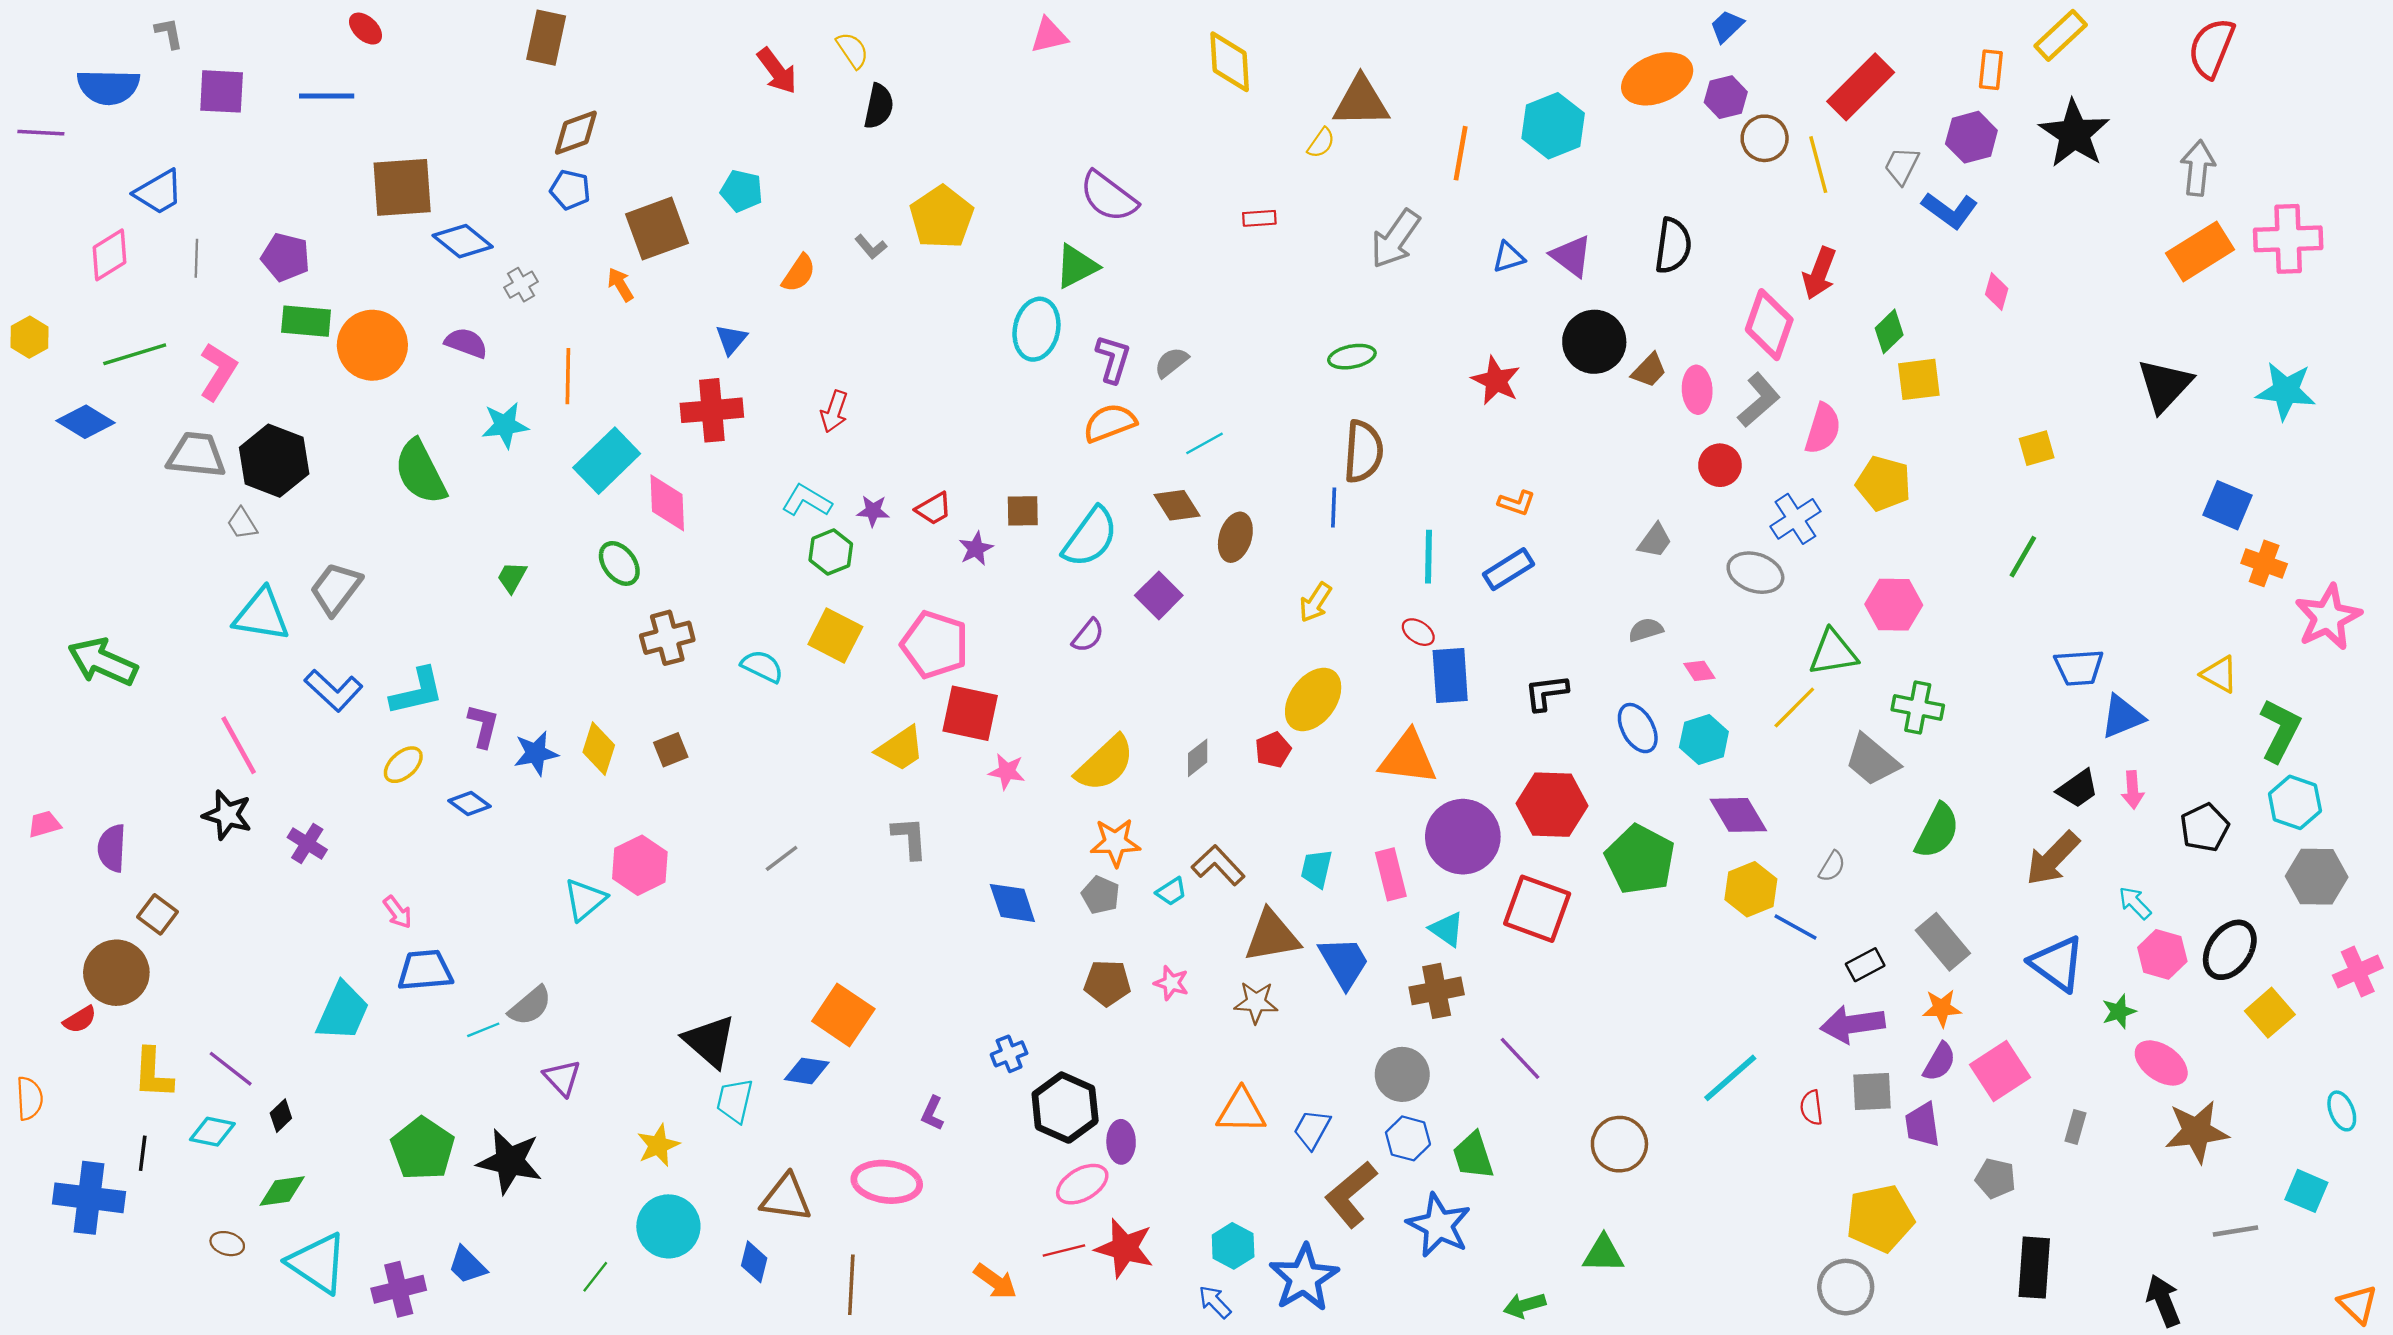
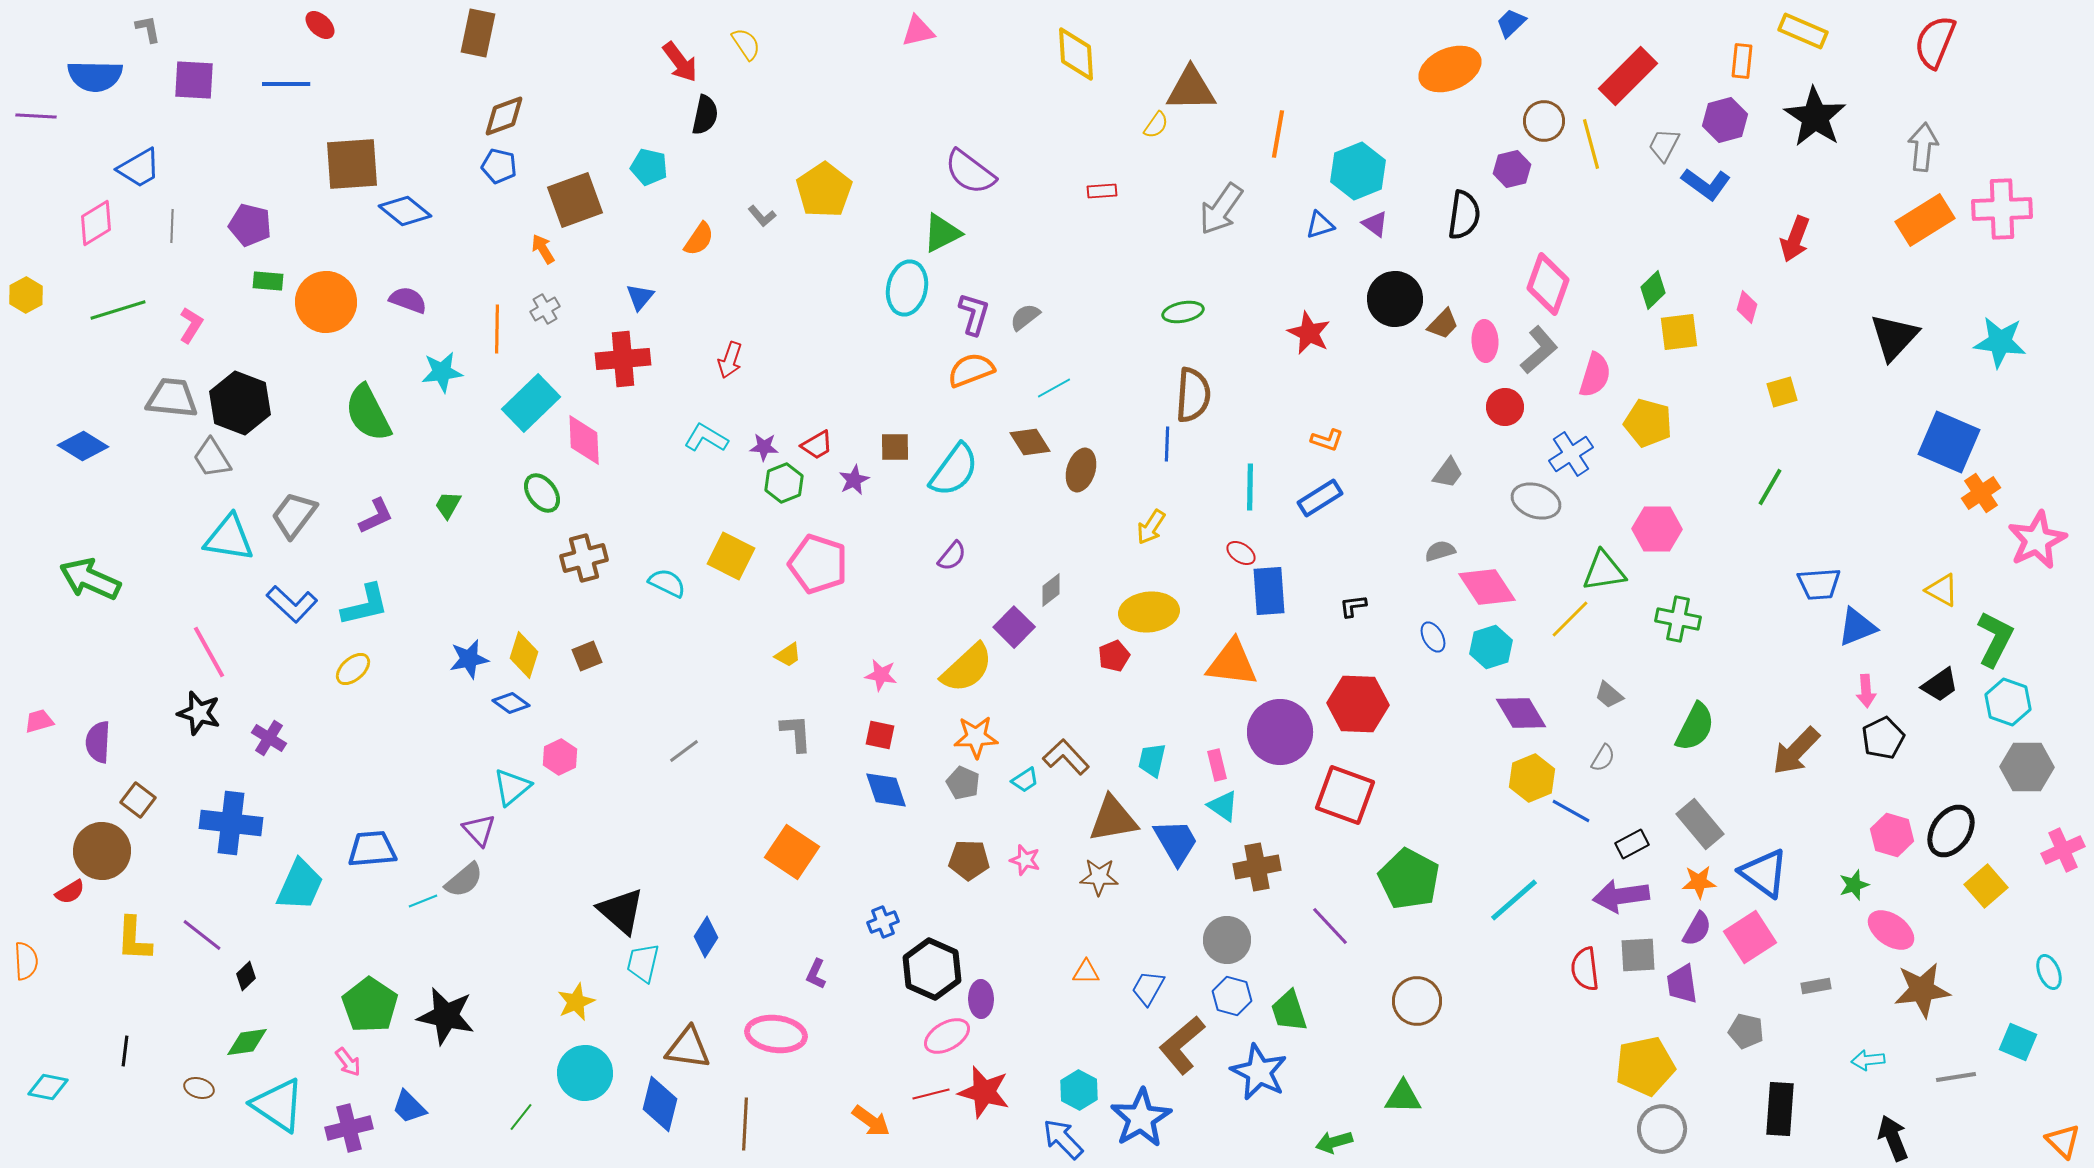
yellow rectangle: (2061, 35) -> (1803, 31), turned 66
purple hexagon: (1726, 97) -> (1512, 169), moved
black semicircle: (879, 106) -> (705, 115), moved
cyan hexagon: (1553, 126) -> (1358, 171), moved
purple triangle: (1571, 256) -> (1375, 224), size x0.7
red arrow: (1819, 273) -> (1795, 239), moved
gray cross: (521, 285) -> (545, 309), moved
pink diamond: (1997, 291) -> (1747, 307), moved
green rectangle: (306, 321) -> (268, 281), size x0.7
pink L-shape: (218, 371) -> (191, 325), size x0.7
blue diamond: (86, 422) -> (83, 446), moved
blue square: (2227, 505) -> (1949, 442), size x1.4
gray trapezoid: (242, 523) -> (212, 458), size x1.4
green hexagon: (831, 552) -> (784, 483), moved
orange cross: (2264, 563) -> (1981, 493), turned 36
purple square: (1159, 595) -> (1014, 627), moved
pink diamond: (1699, 671) -> (1487, 587), size x2.0
black L-shape: (1546, 693) -> (1353, 606), size x0.7
yellow ellipse: (1313, 700) -> (1149, 612), turned 48
red square: (970, 713) -> (880, 735), moved, size x0.6
purple L-shape: (483, 726) -> (376, 516), moved, turned 51
blue ellipse: (1638, 728) -> (1433, 637), size x0.7
yellow trapezoid: (900, 749) -> (788, 655), size x0.6
gray diamond: (1198, 758) -> (1051, 590), moved
gray trapezoid: (1872, 760) -> (1609, 695), moved, size x0.6
black trapezoid: (2078, 789) -> (1940, 685), moved
blue diamond: (470, 804) -> (511, 703), moved
black pentagon: (2205, 828) -> (1883, 738), moved
green pentagon: (1640, 860) -> (1409, 879), moved
pink hexagon: (640, 865) -> (560, 757), size x0.7
pink rectangle: (1391, 874) -> (1217, 765), size x0.7
cyan arrow: (2135, 903) -> (1868, 1060), moved, turned -52
pink arrow: (398, 912) -> (348, 1062), moved
cyan triangle: (1447, 929) -> (1223, 806), moved
blue triangle: (2057, 964) -> (1764, 873), moved
orange square: (843, 1015) -> (792, 852), moved
blue diamond: (807, 1071) -> (706, 937), turned -66
purple triangle: (562, 1078) -> (479, 830), moved
cyan line: (1730, 1078) -> (1514, 900), moved
red semicircle: (1811, 1108) -> (1585, 969), size x1.4
orange triangle: (1241, 1111) -> (1086, 972), size x0.6
gray rectangle: (2075, 1127) -> (1816, 986), turned 64
cyan diamond: (212, 1132) -> (48, 1087), moved
black line: (143, 1153) -> (125, 1051), moved
blue cross: (89, 1198) -> (231, 823), moved
blue diamond: (754, 1262) -> (660, 1104), size x1.5
gray circle: (1846, 1287) -> (1662, 1129), moved
blue arrow: (1215, 1302) -> (1063, 1139), size x1.4

